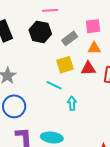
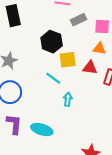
black hexagon: (40, 32) -> (52, 42), moved
gray rectangle: (70, 38) -> (79, 20), moved

